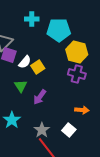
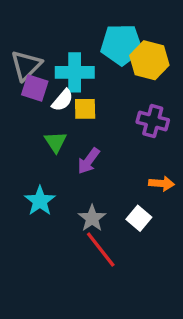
cyan cross: (32, 19) -> (75, 72), moved, size x1.5
yellow hexagon: (77, 52) -> (149, 60), moved
yellow square: (38, 67) -> (85, 109), turned 32

